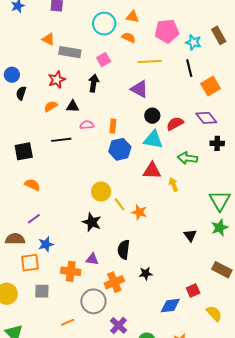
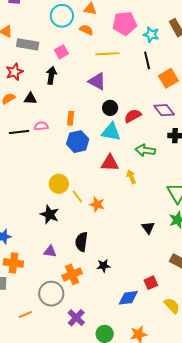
pink semicircle: (87, 125) -> (41, 126), moved
orange cross: (71, 271) -> (13, 263), moved

